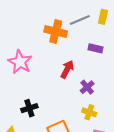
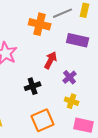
purple rectangle: (96, 48) -> (78, 40), size x1.5
black cross: (29, 108) -> (33, 86), moved

